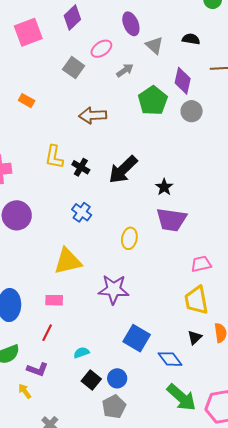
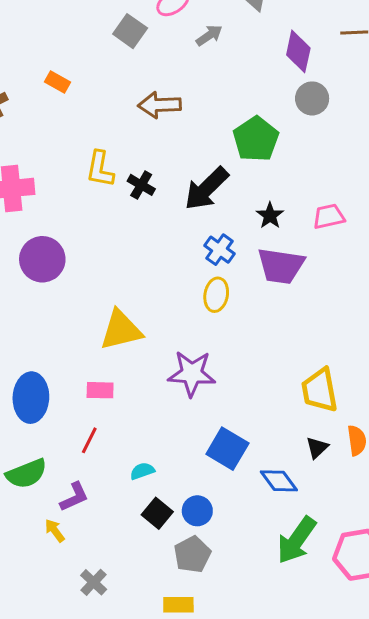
green pentagon: (153, 101) -> (256, 139), moved
blue cross: (82, 212) -> (220, 250), moved
pink trapezoid: (201, 264) -> (329, 216), moved
purple L-shape: (37, 369) -> (74, 497), turned -45
green arrow: (181, 397) -> (297, 540), turned 84

